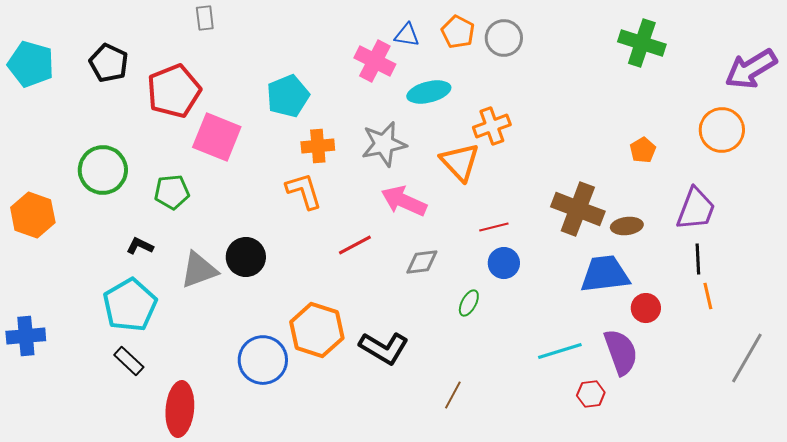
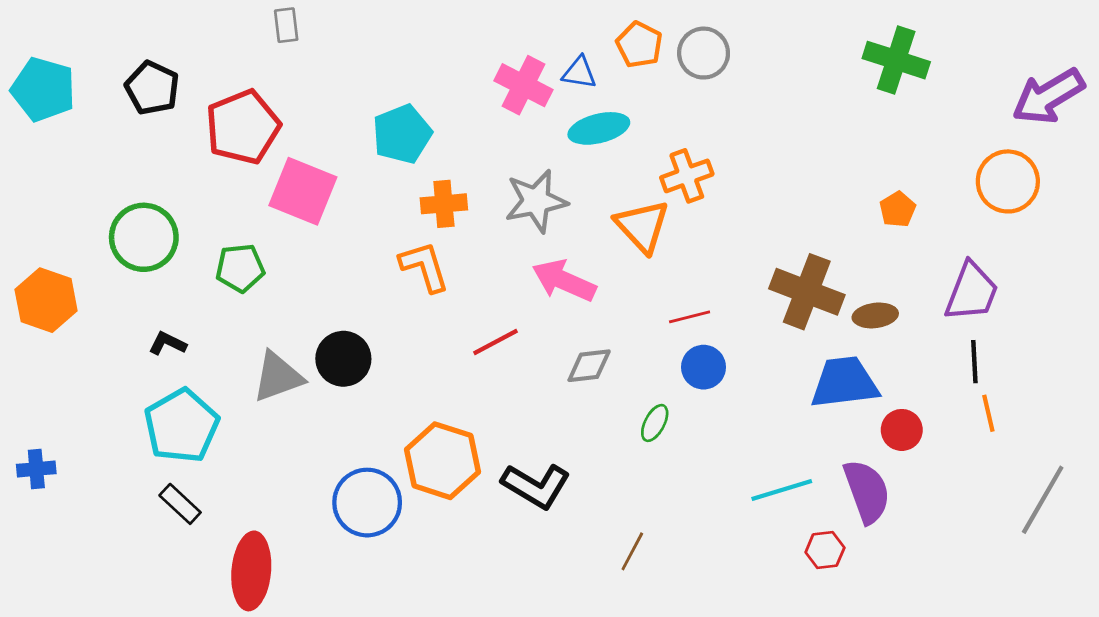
blue triangle: (407, 35) -> (579, 73), moved
black L-shape: (140, 246) -> (168, 343), moved
blue cross: (26, 336) -> (36, 469), size x0.7

